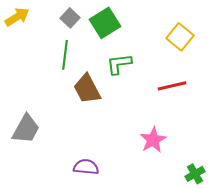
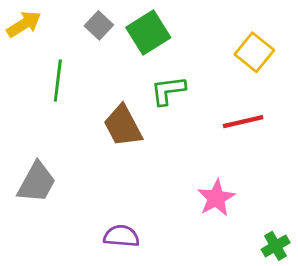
green line: (65, 55) -> (58, 81), moved

